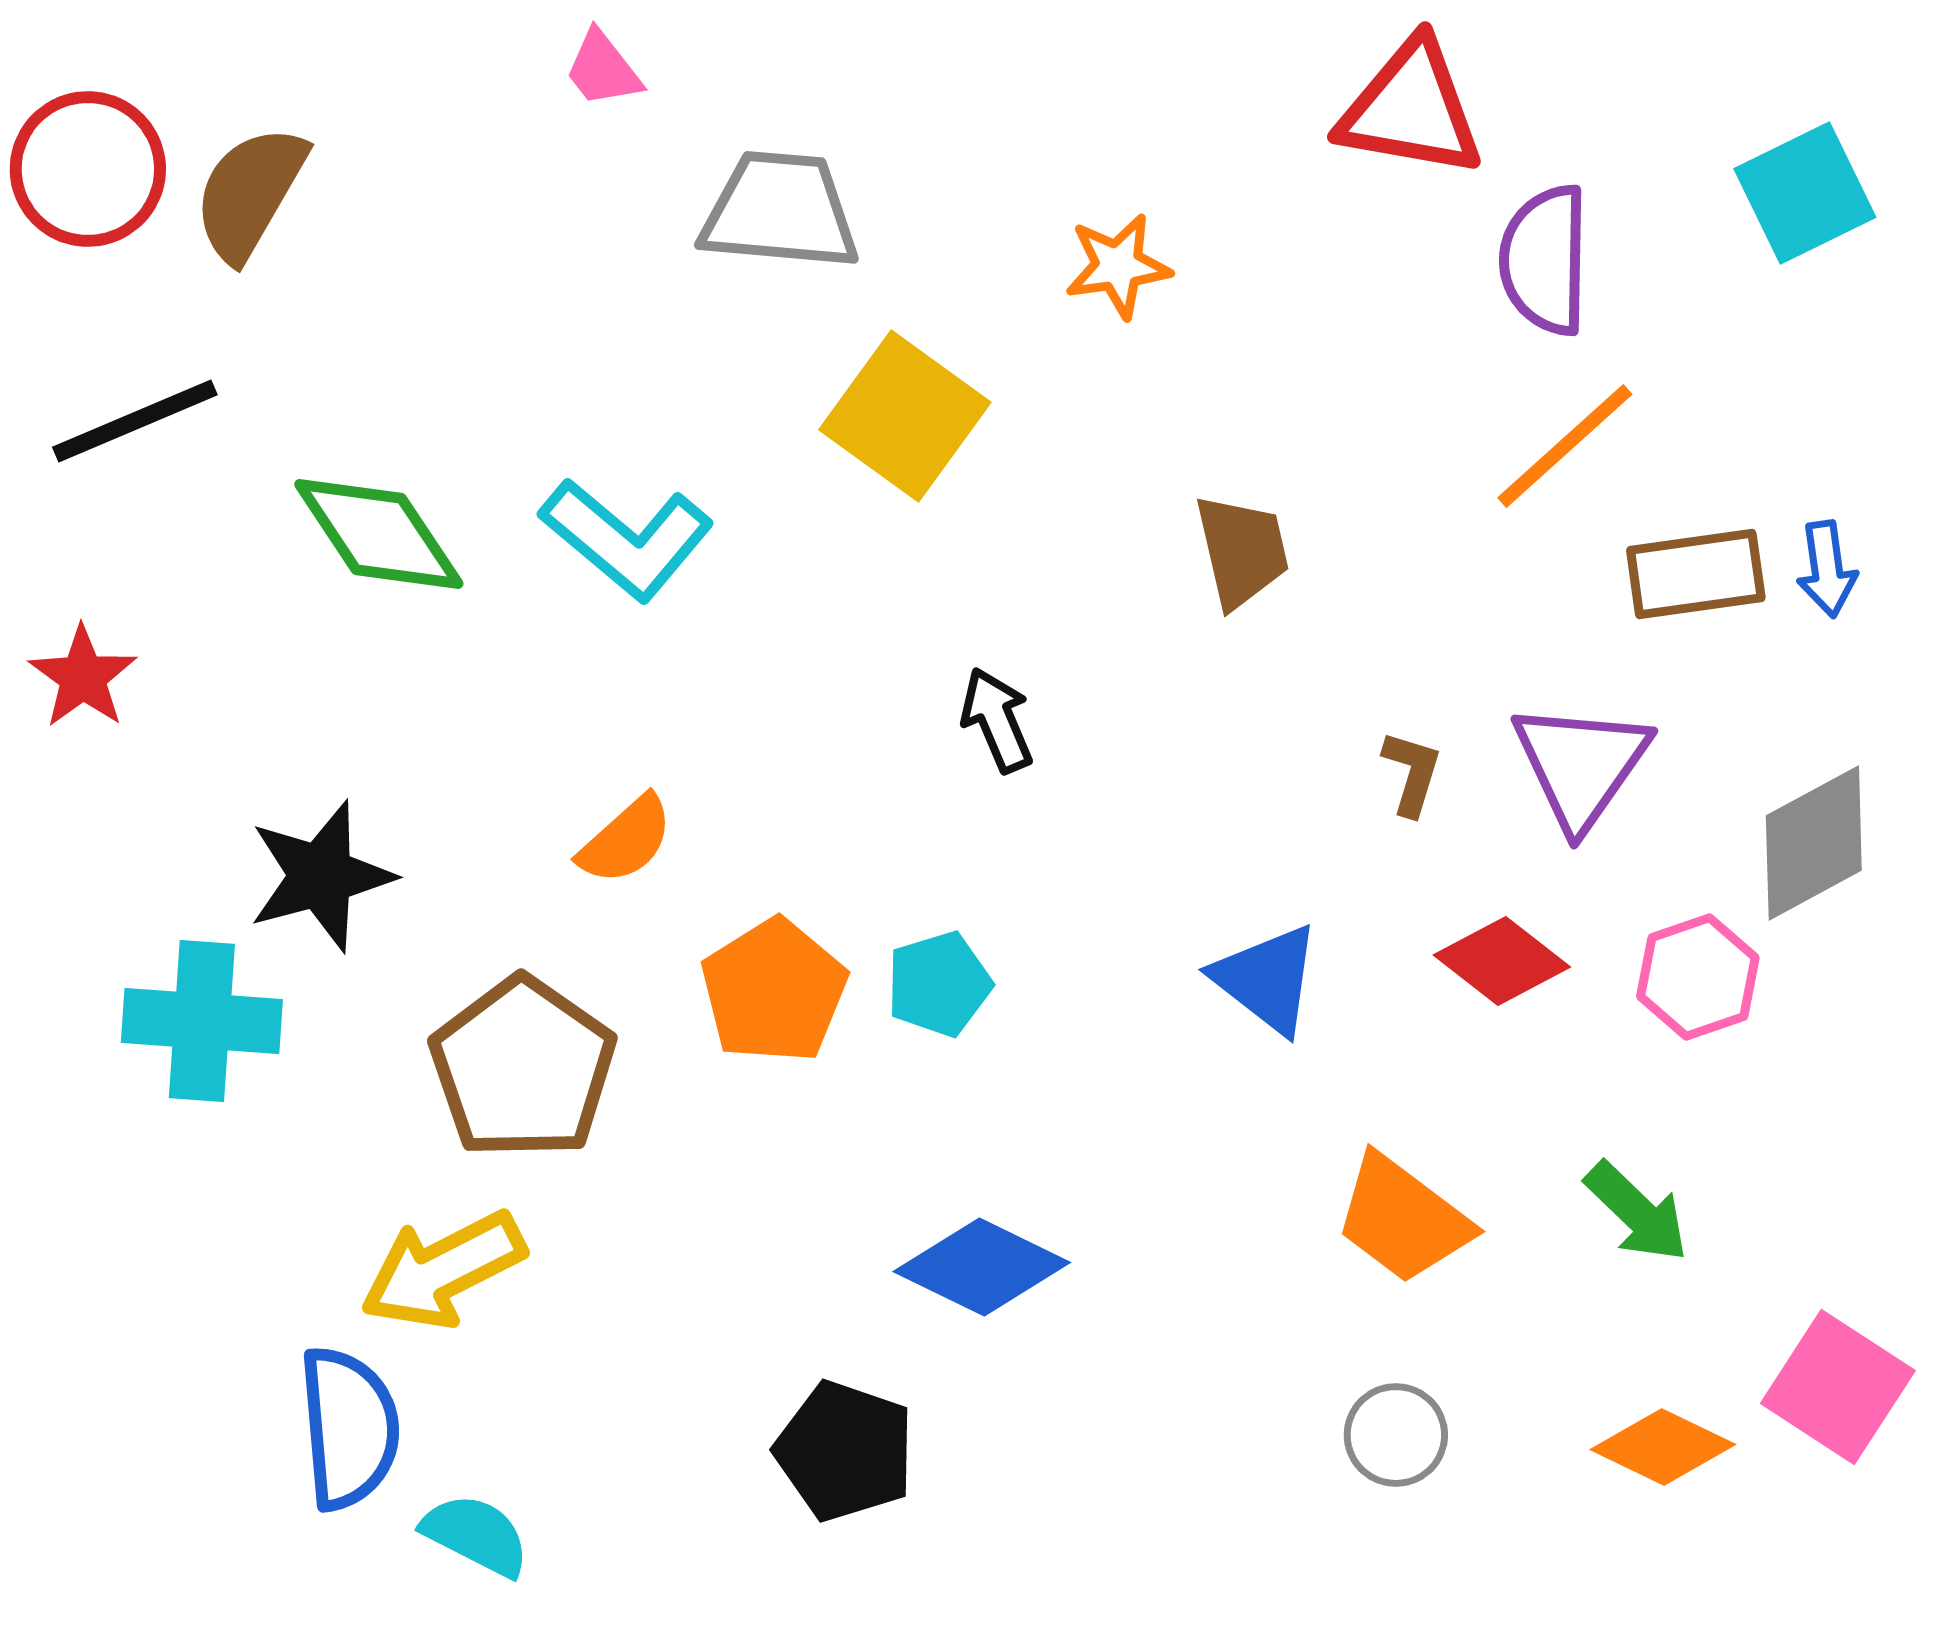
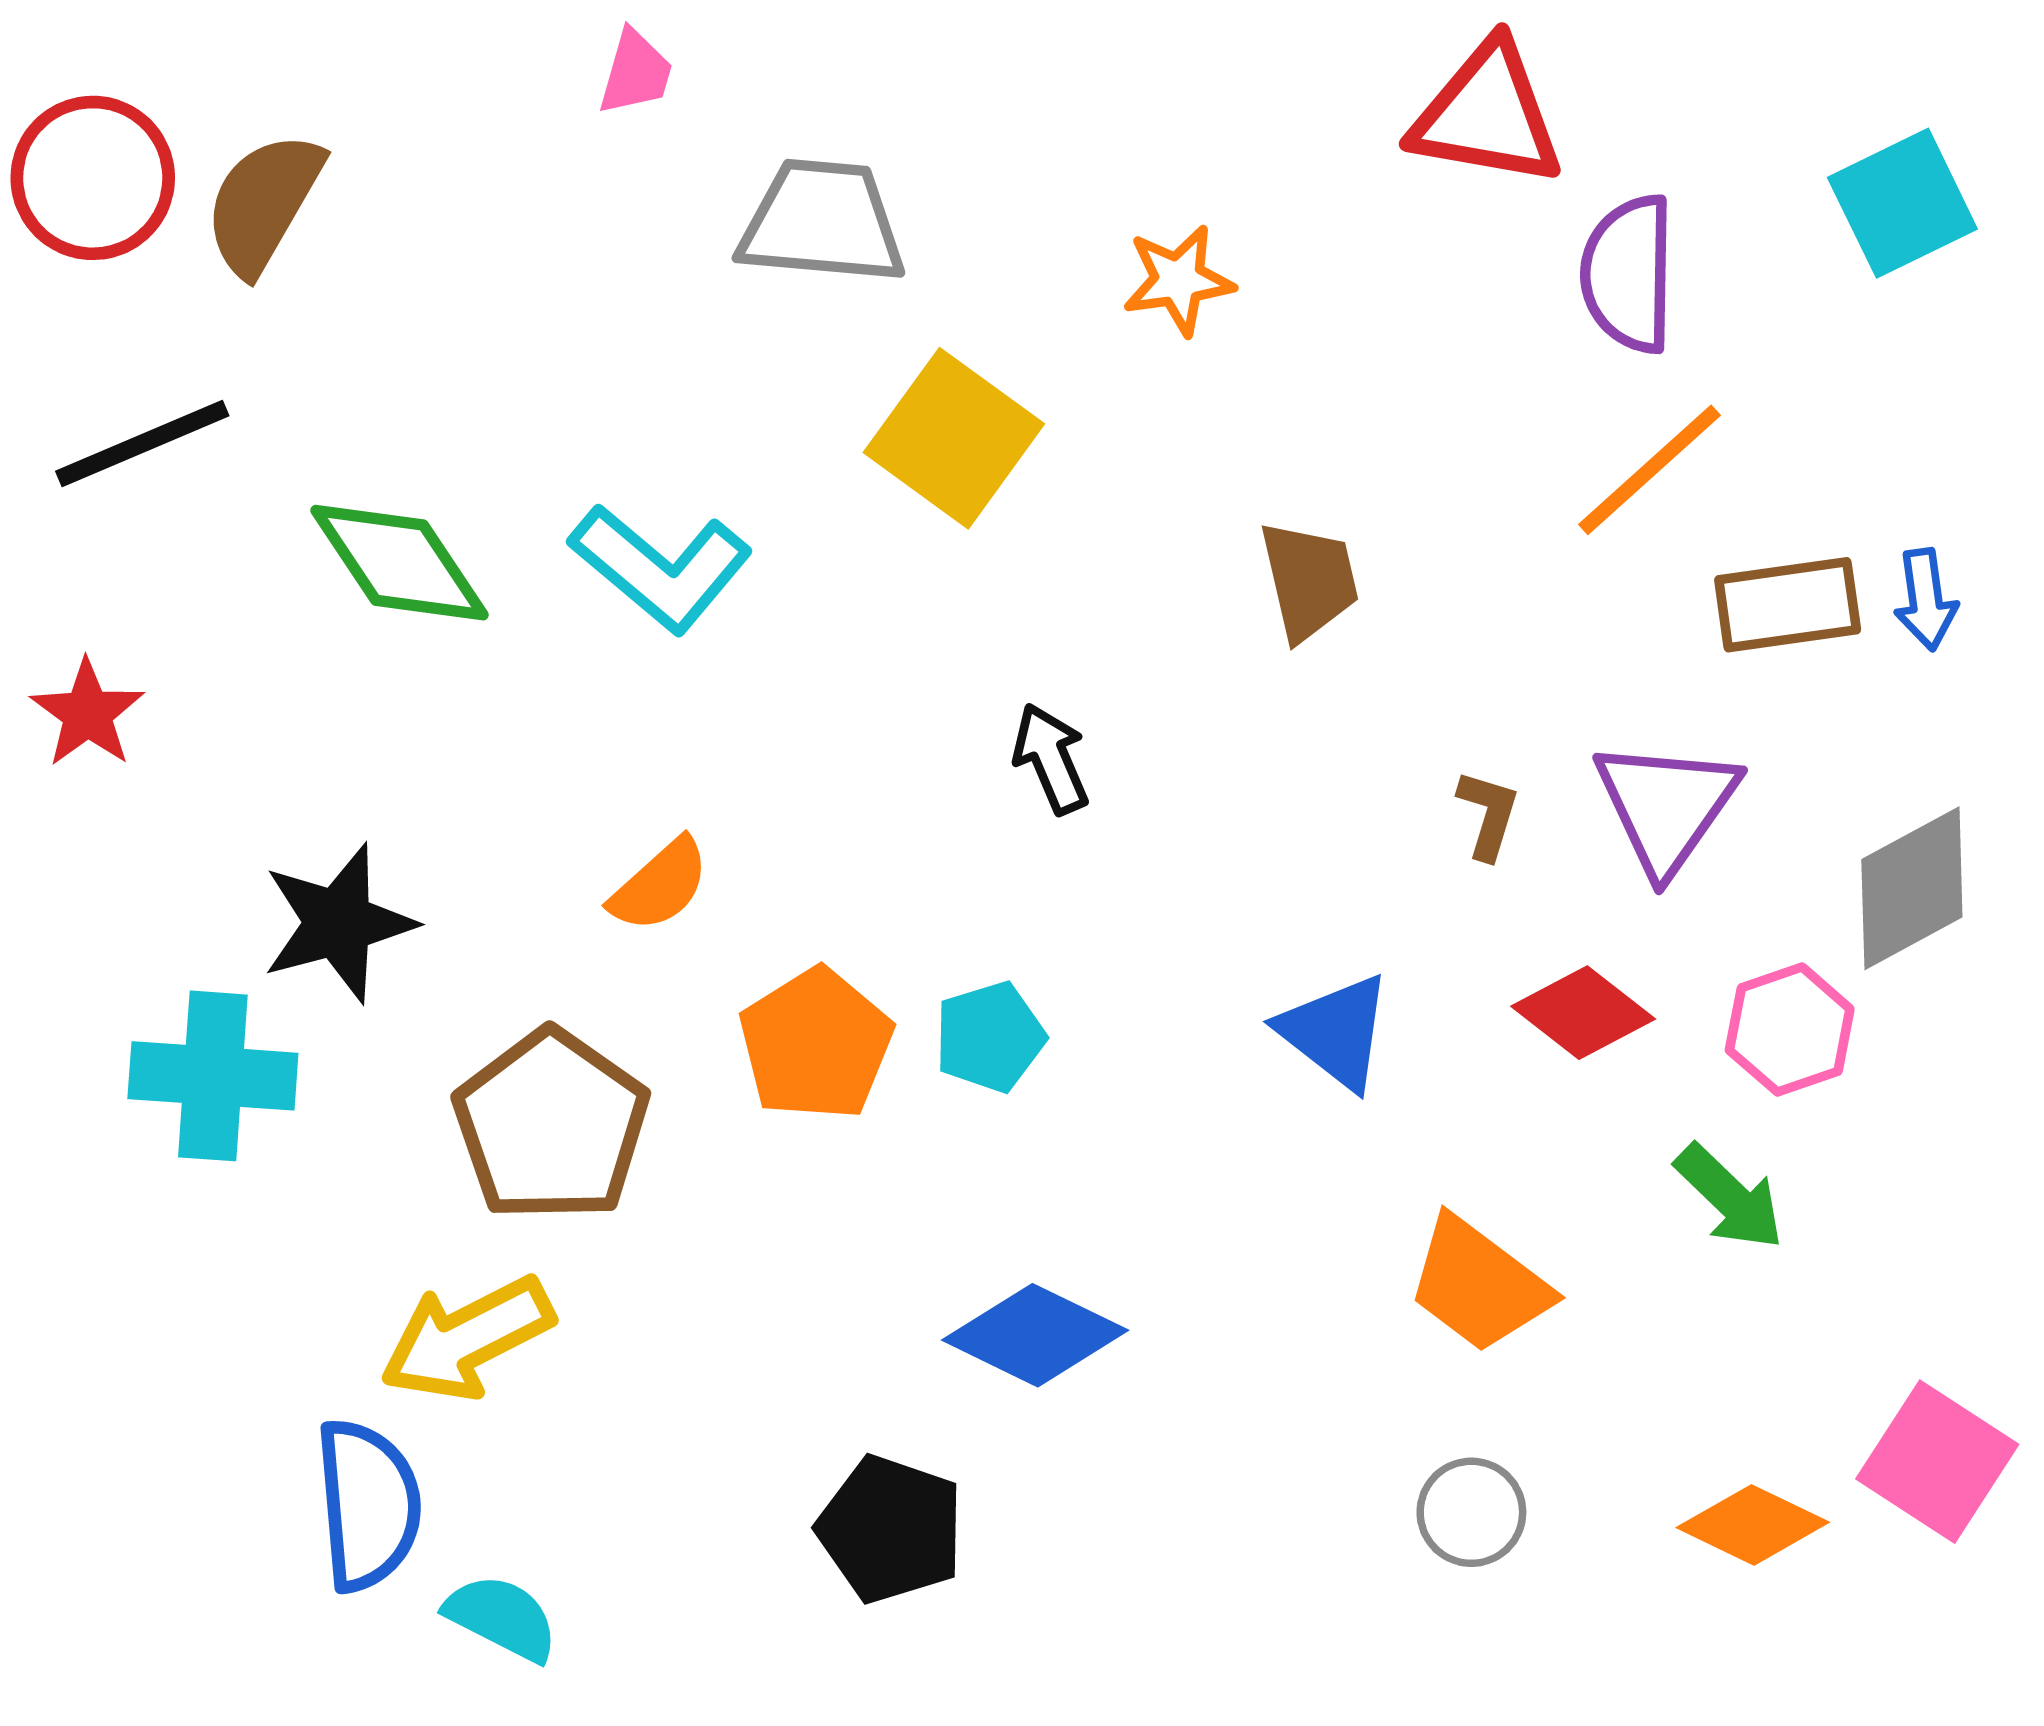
pink trapezoid: (603, 69) -> (636, 72), turned -126
green arrow: (1637, 1212) -> (1730, 1197), moved

